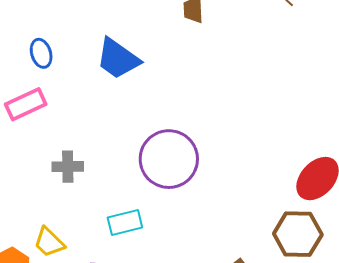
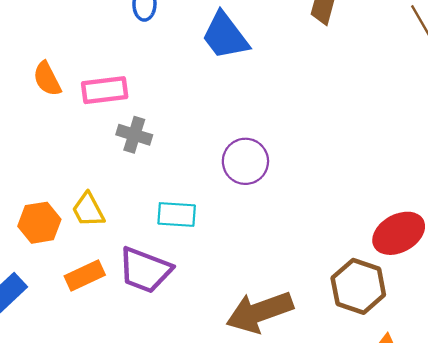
pink rectangle: (26, 104) -> (105, 90), moved
purple circle: (169, 159) -> (245, 161), size x0.7

